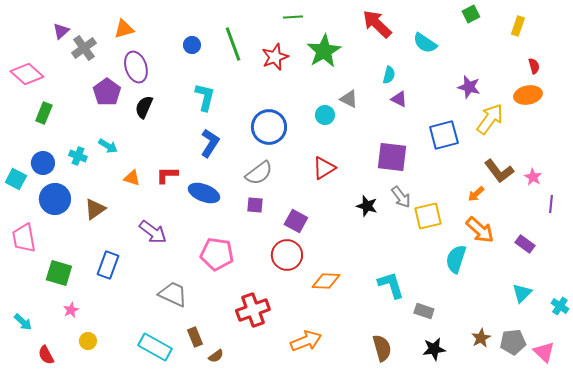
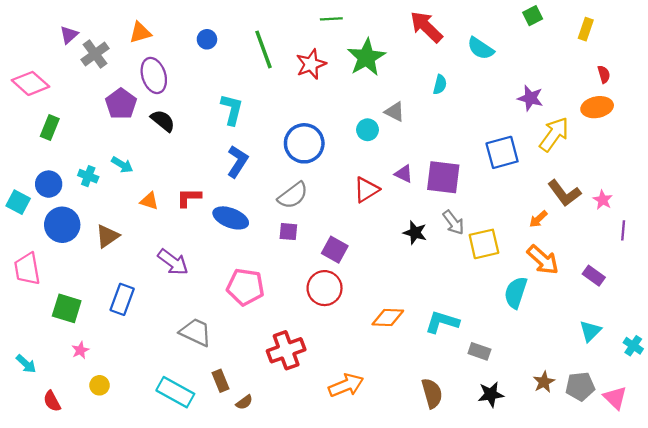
blue circle: (192, 45) -> (207, 39), moved
purple triangle: (399, 99) -> (404, 174), moved
black semicircle: (144, 107) -> (163, 121), turned 105
orange diamond: (326, 281) -> (388, 317), moved
cyan L-shape: (391, 285) -> (442, 322), turned -56

